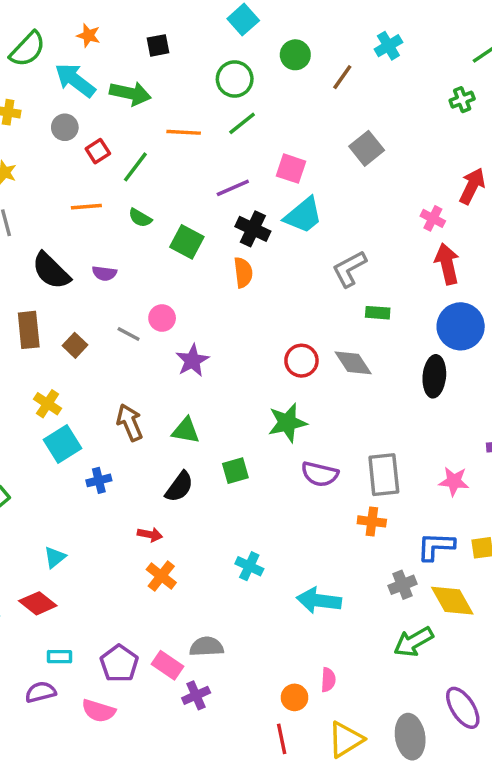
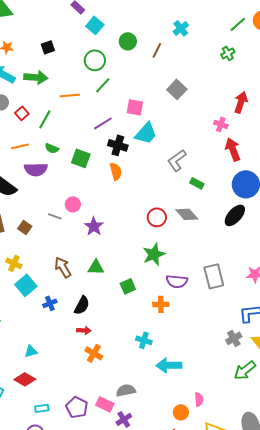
purple semicircle: (104, 273) -> (36, 169), moved, size x1.6
green rectangle: (378, 313) -> (197, 183), turned 32
black ellipse: (434, 376) -> (235, 215), turned 45
black semicircle: (179, 487) -> (82, 305), moved
orange cross: (372, 521) -> (161, 304), moved
cyan triangle: (55, 557) -> (31, 351), turned 32
cyan arrow: (319, 600) -> (169, 365), moved

